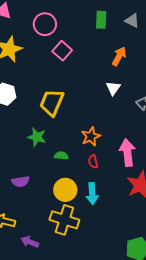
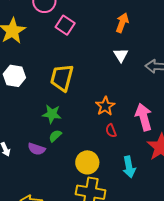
green semicircle: (61, 156) -> (55, 136), moved, turned -40
purple semicircle: (21, 182) -> (37, 149), moved, turned 36
cyan arrow: (92, 194) -> (129, 167), moved

